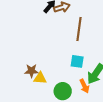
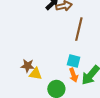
orange arrow: (84, 86) -> (74, 75), moved

